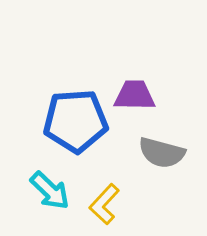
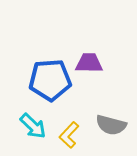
gray semicircle: (162, 153) -> (111, 125), moved

